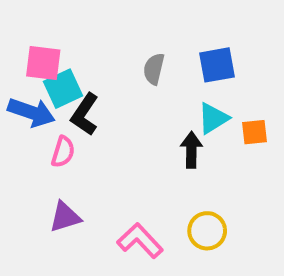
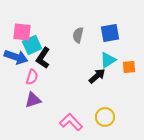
black arrow: (191, 150) -> (97, 76), turned 48
purple triangle: (65, 217) -> (33, 100), moved

